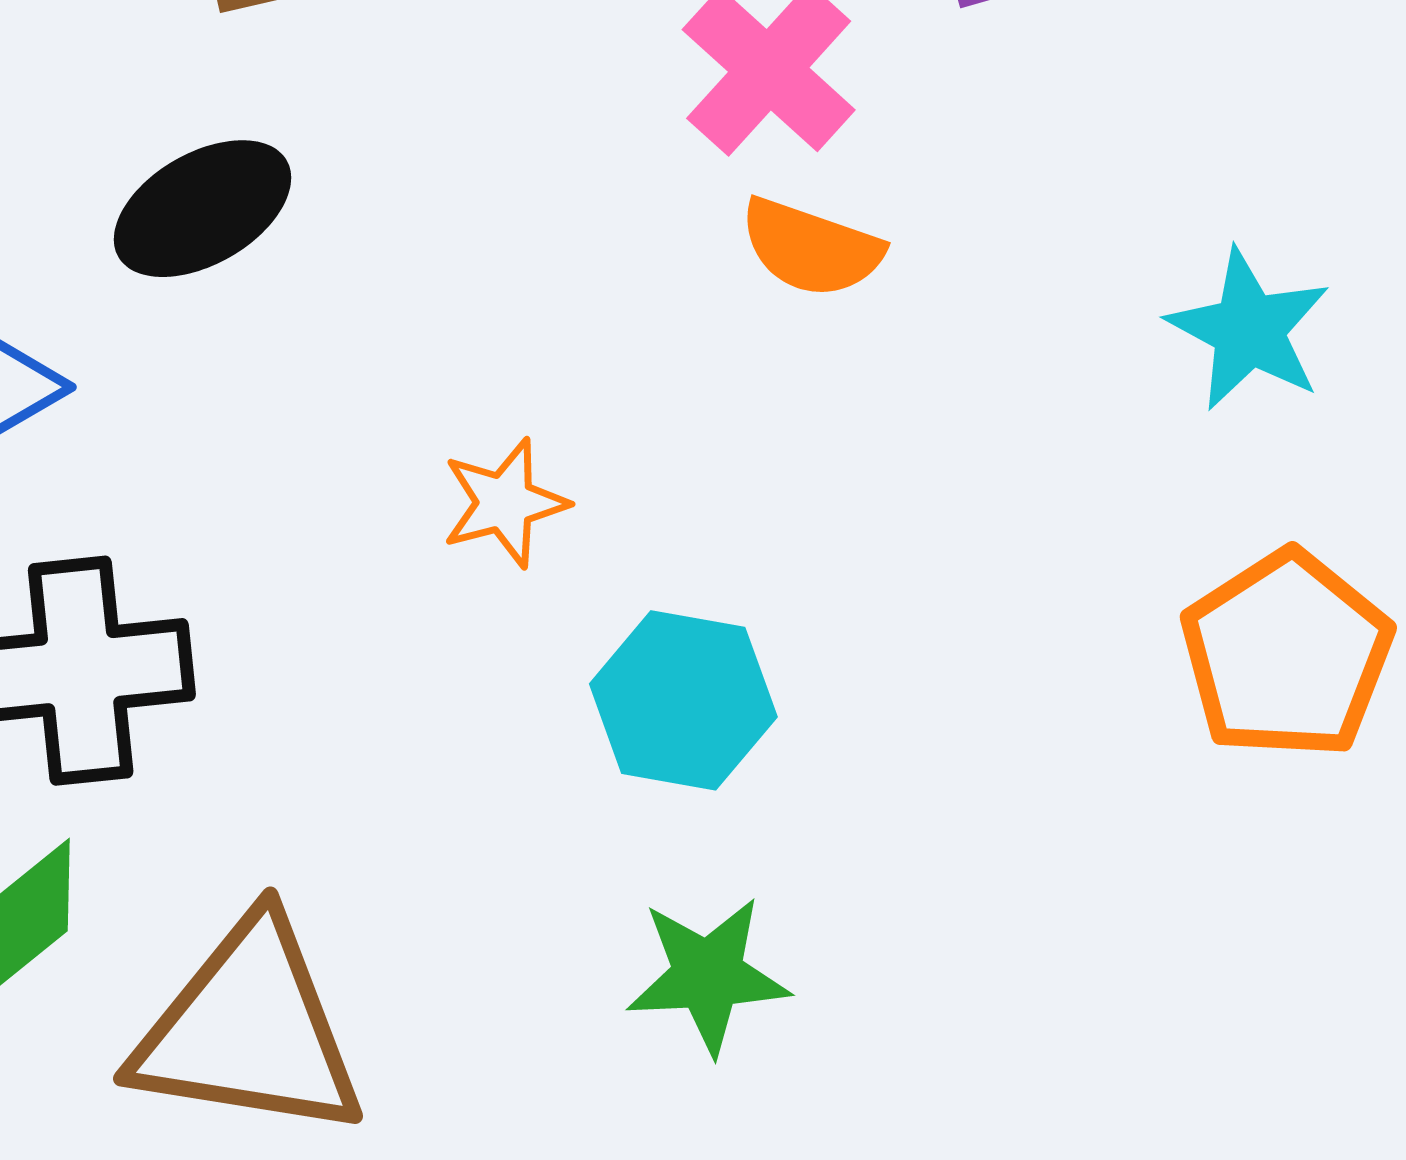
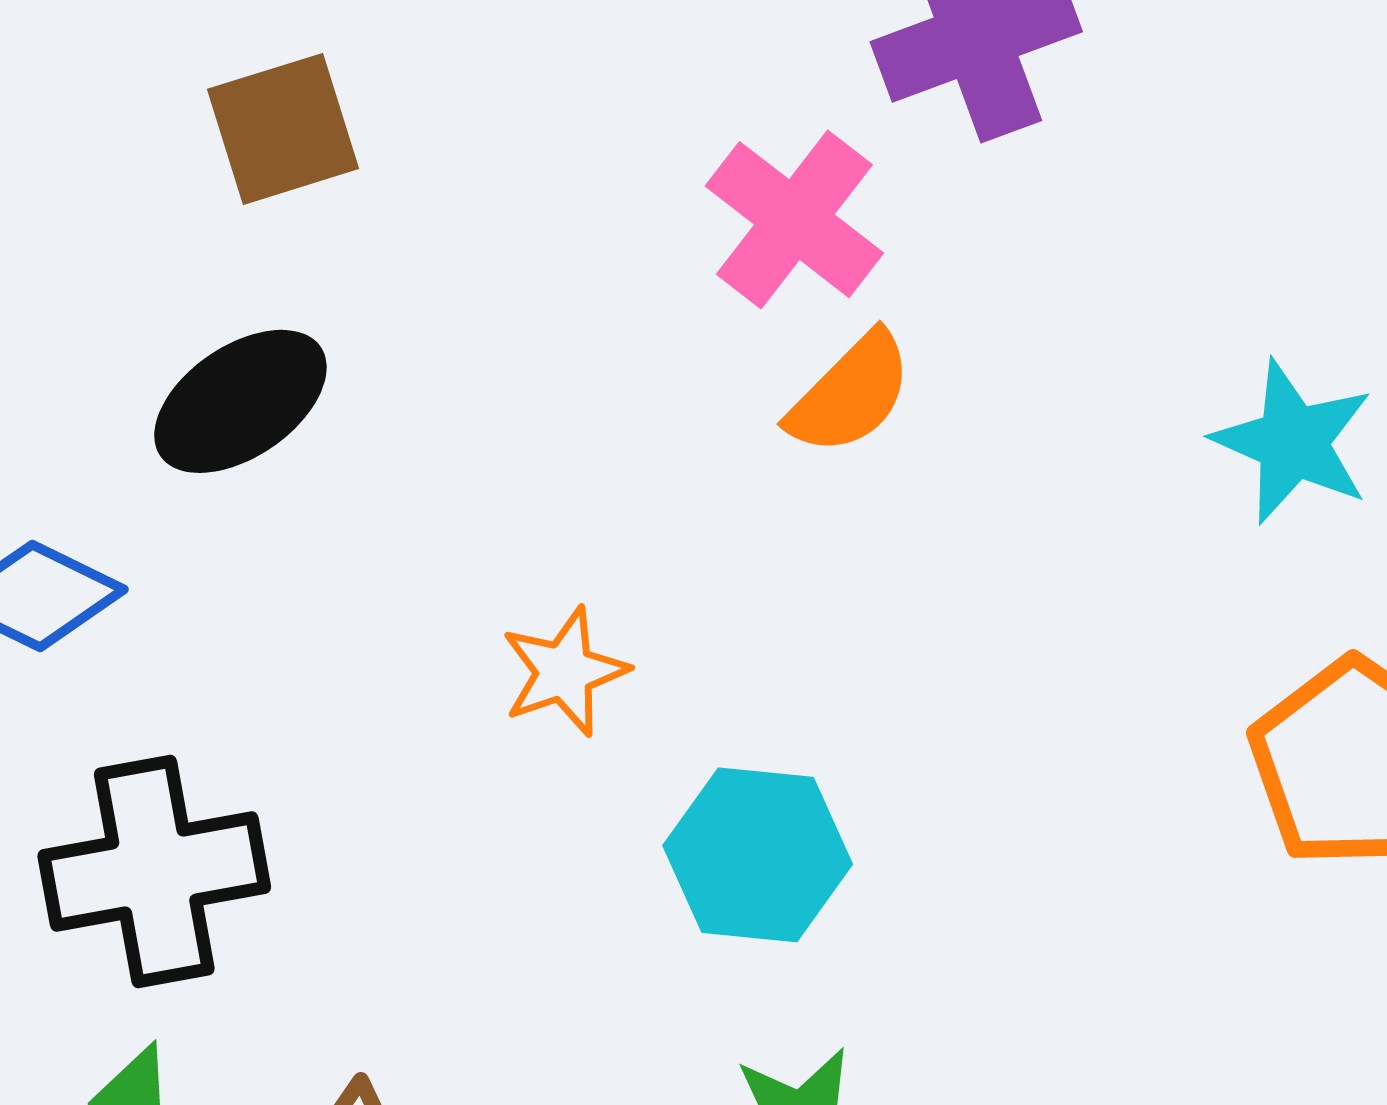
orange semicircle: (811, 248) -> (850, 394), turned -60

